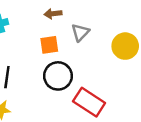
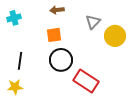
gray triangle: (80, 32) -> (93, 22), moved

